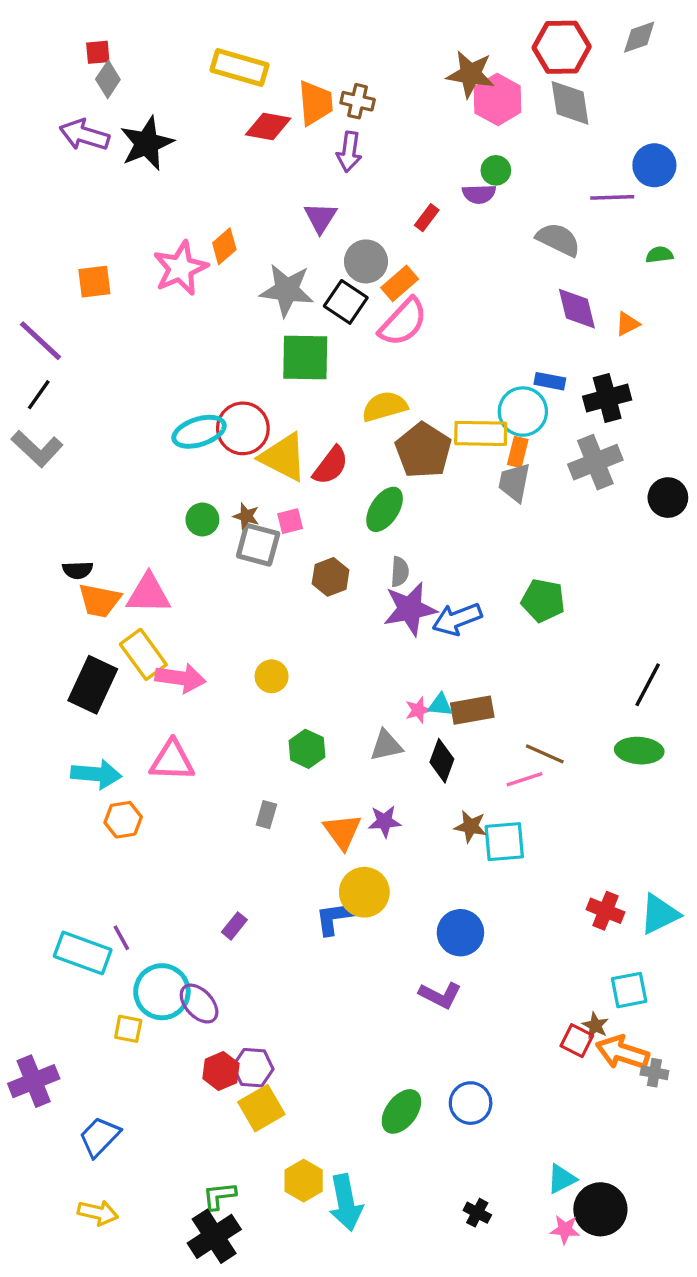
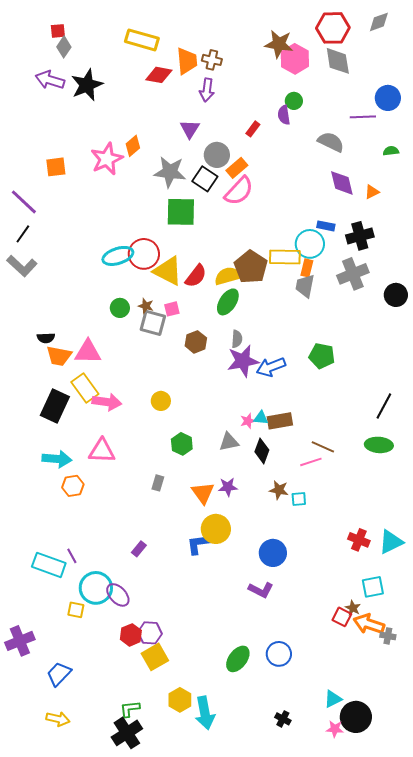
purple semicircle: (479, 194) -> (284, 115), turned 84
yellow semicircle: (385, 406) -> (228, 276), moved
cyan square: (504, 842) -> (299, 499), size x0.6

